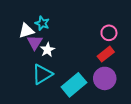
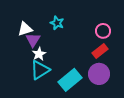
cyan star: (42, 23) -> (57, 23), moved
white star: (47, 50) -> (39, 54), moved

